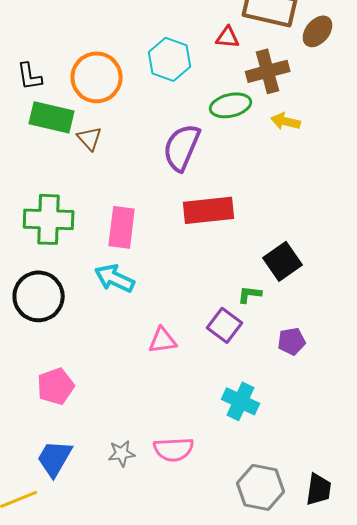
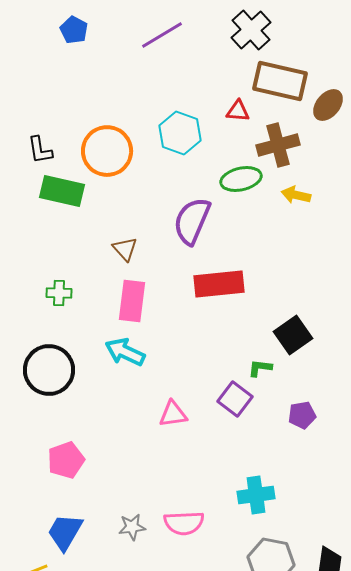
brown triangle: (90, 138) -> (125, 249), moved
green cross: (49, 219) -> (59, 293), size x0.5
cyan cross: (241, 401) -> (256, 495), moved, turned -33

